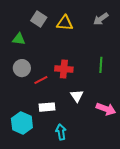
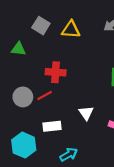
gray circle: (22, 68) -> (23, 97), moved
red cross: (64, 69) -> (56, 72), moved
cyan arrow: (61, 132) -> (69, 155), turned 70

